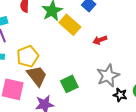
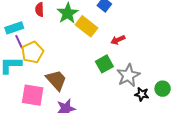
yellow pentagon: (28, 56) -> (32, 52), moved
green square: (69, 84) -> (104, 64), moved

